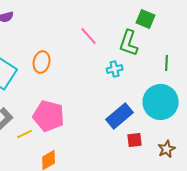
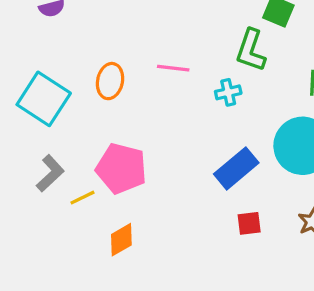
pink line: (89, 36) -> (173, 68), moved, turned -42
red square: (135, 140) -> (249, 223), moved

